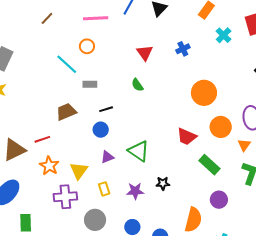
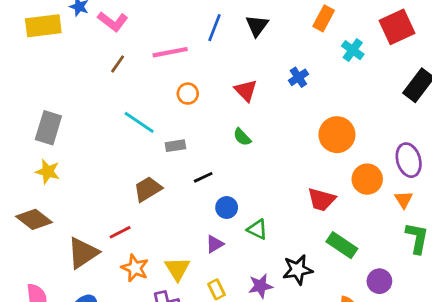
brown line: (47, 18) -> (118, 64), moved
orange circle: (87, 46) -> (188, 94), moved
blue circle: (101, 130) -> (227, 208), moved
green triangle: (139, 151) -> (257, 229), size x0.7
green rectangle: (209, 165) -> (342, 245), moved
black star: (163, 183) -> (298, 270), size x1.5

